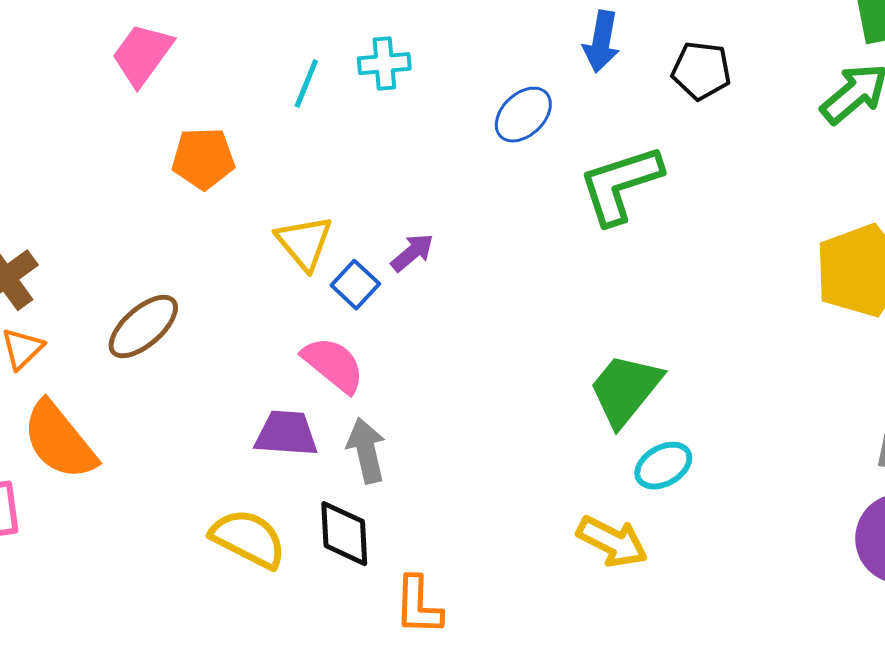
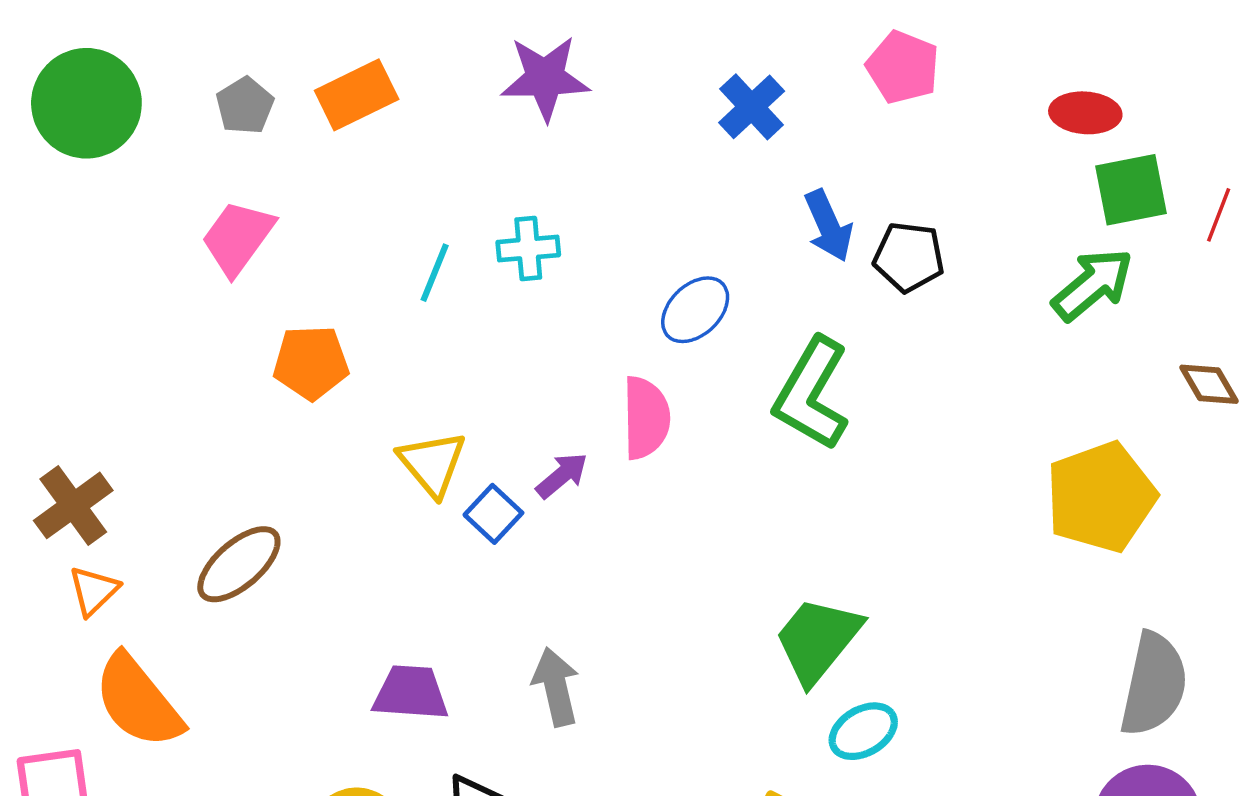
blue arrow: (601, 42) -> (828, 226), moved, turned -34
green L-shape: (620, 185) -> (812, 394), turned -42
pink semicircle: (333, 365) -> (646, 418), moved, turned 50
gray arrow: (366, 451) -> (556, 687), moved

